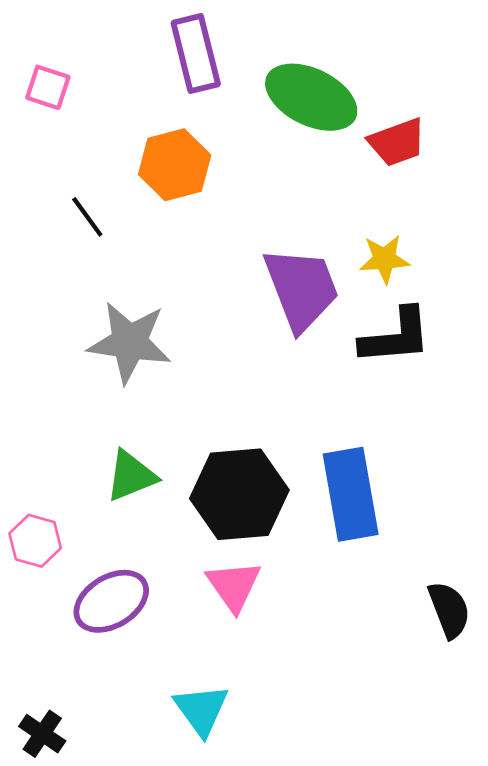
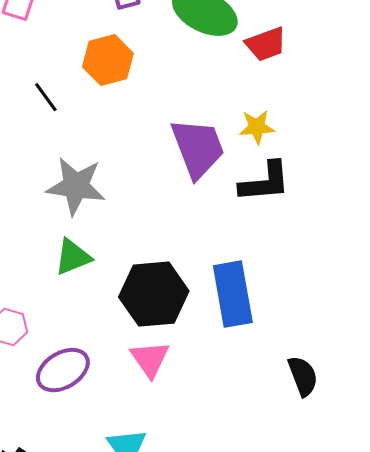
green triangle: (131, 476) -> (73, 257), moved

